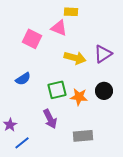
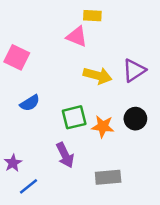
pink square: (32, 39) -> (17, 57), moved

